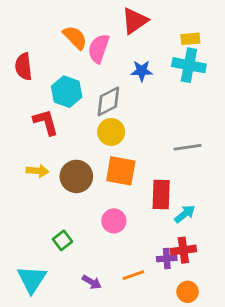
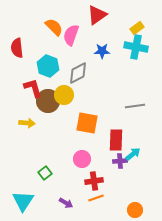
yellow rectangle: (190, 39) -> (137, 28), turned -32
yellow circle: (111, 132) -> (64, 95), moved
brown circle: (76, 176) -> (48, 101), moved
red cross: (183, 250) -> (94, 181), moved
purple cross: (167, 258) -> (120, 161), moved

